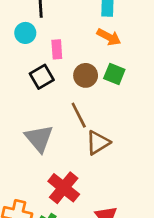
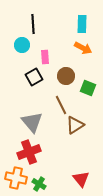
green square: (114, 74) -> (88, 88), moved
red cross: (64, 188) -> (29, 152), moved, turned 30

